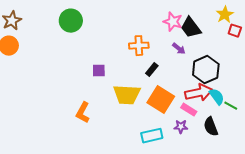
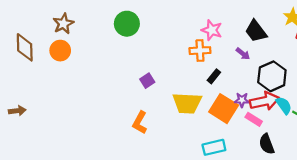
pink star: (173, 22) -> (212, 30), moved
purple square: (99, 71) -> (147, 81), moved, turned -32
purple star: (181, 127) -> (242, 100), moved
black semicircle: (211, 127) -> (267, 144), moved

